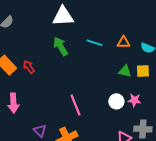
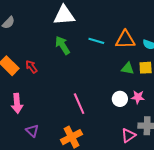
orange triangle: (123, 42) -> (125, 40), size x1.5
purple triangle: (40, 131) -> (32, 131), moved

